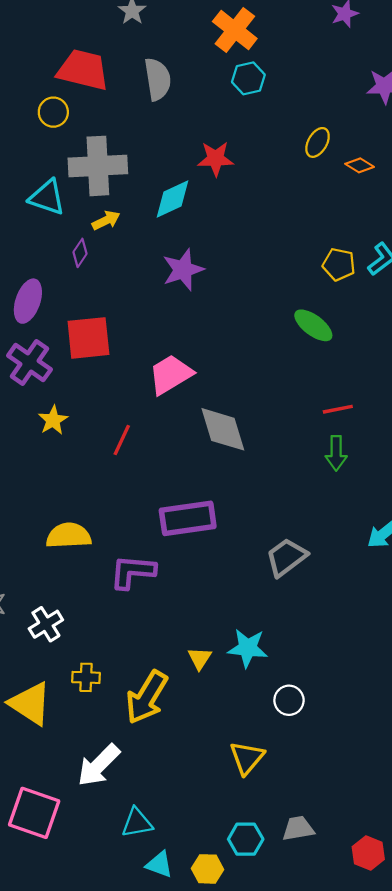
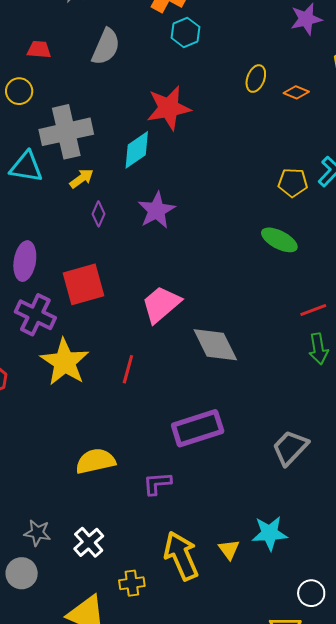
red trapezoid: (83, 70) -> (39, 50), size x0.5
gray semicircle: (158, 79) -> (106, 47), turned 42
red star: (216, 159) -> (169, 108), size x1.4
purple diamond: (80, 253) -> (99, 214), moved
yellow star: (53, 420) -> (65, 362), size x1.8
purple L-shape: (133, 572) -> (157, 483), size x0.7
yellow arrow: (147, 697) -> (181, 556), moved, turned 135
white circle: (289, 700) -> (311, 593), moved

